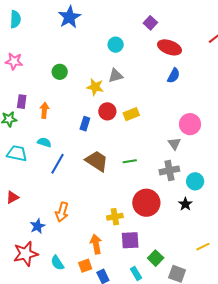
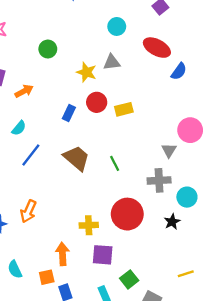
red ellipse: (170, 47) -> (157, 48), moved
orange arrow: (44, 110) -> (24, 91), turned 49
cyan semicircle: (44, 142) -> (19, 128), turned 104
green line: (130, 161) -> (115, 163), turned 64

